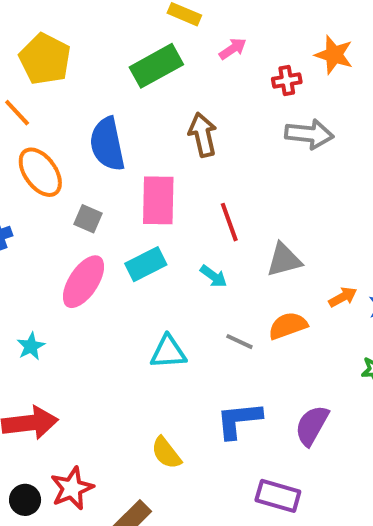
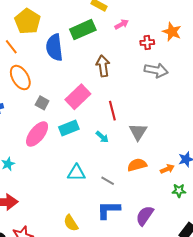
blue semicircle: (107, 144) -> (54, 47), moved
pink rectangle: (158, 200) -> (78, 97), turned 40
gray triangle: (284, 260) -> (138, 132), turned -48
orange arrow: (343, 297) -> (167, 169), moved
gray line: (239, 342) -> (108, 181), moved

